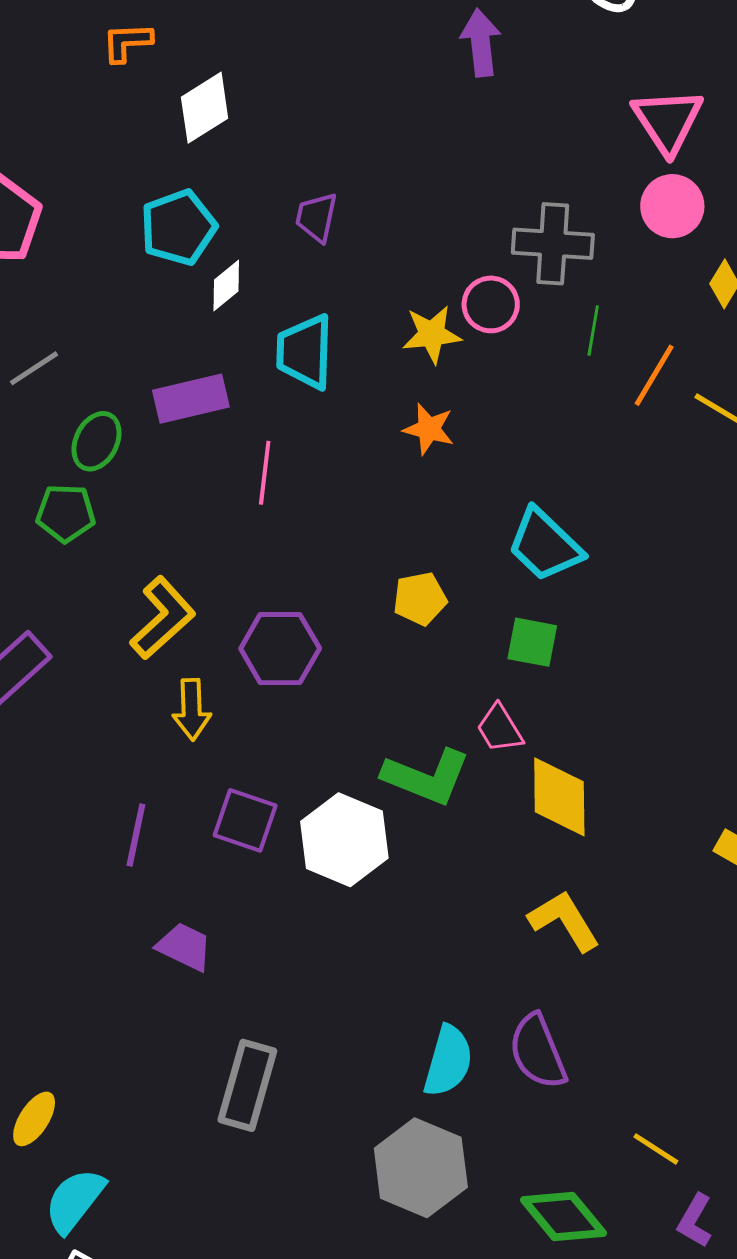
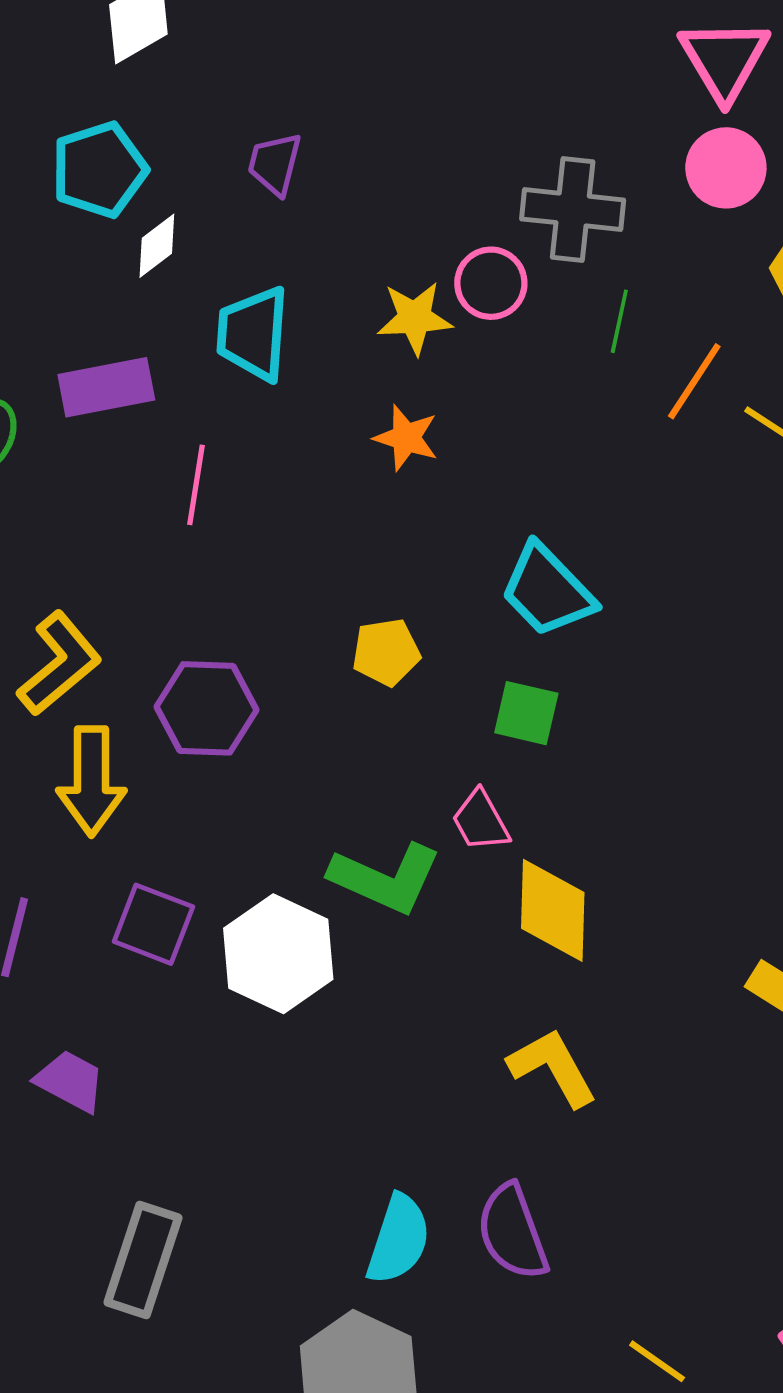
yellow arrow: (192, 709) -> (91, 781), size x1.4

